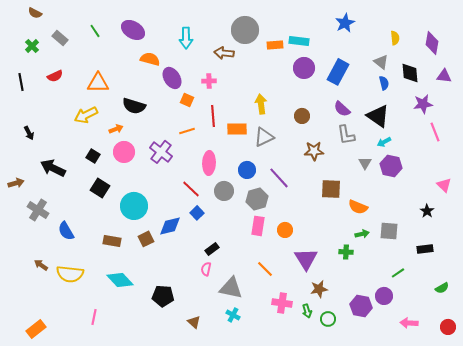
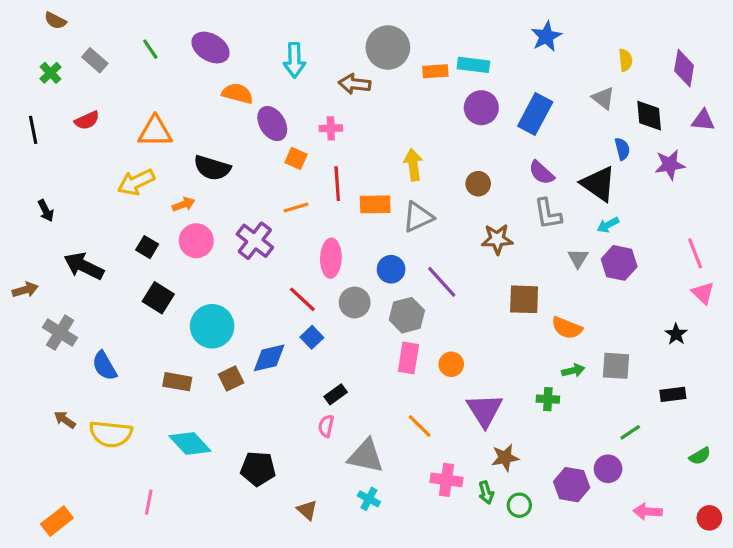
blue semicircle: (384, 83) -> (622, 149), moved
pink line: (435, 132) -> (695, 253), moved

